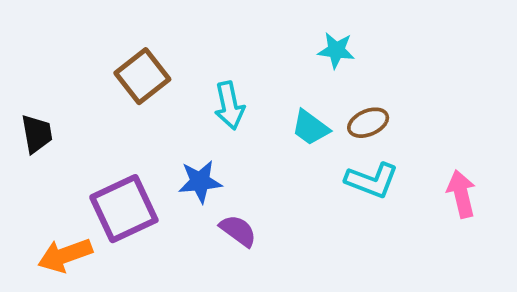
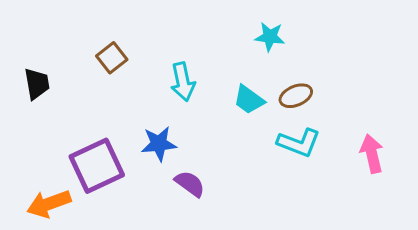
brown square: (142, 76) -> (112, 58), size x0.7
black trapezoid: (37, 134) -> (37, 84), moved

